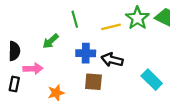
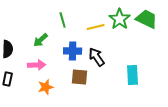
black arrow: (112, 60) -> (97, 57), turned 42
pink arrow: (33, 69) -> (37, 65), moved
cyan rectangle: (152, 80) -> (133, 75), turned 42

